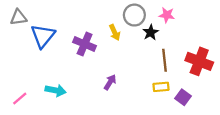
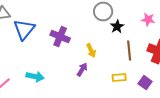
pink star: (167, 15) -> (148, 20), moved
yellow arrow: (115, 32) -> (91, 51), moved
yellow rectangle: (161, 87) -> (119, 78), moved

